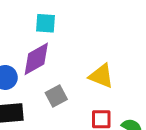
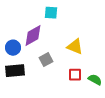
cyan square: (46, 23) -> (51, 13), moved

